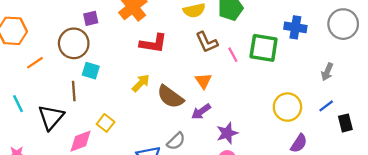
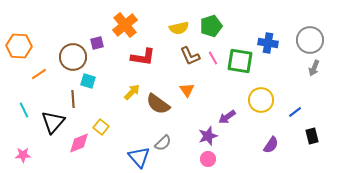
purple square: (91, 18) -> (97, 43), moved
pink line: (233, 55) -> (213, 58), moved
gray arrow: (327, 72) -> (314, 68), moved
yellow circle: (287, 107) -> (261, 100), moved
purple arrow: (201, 112) -> (227, 117), moved
black rectangle: (345, 123) -> (312, 136), moved

